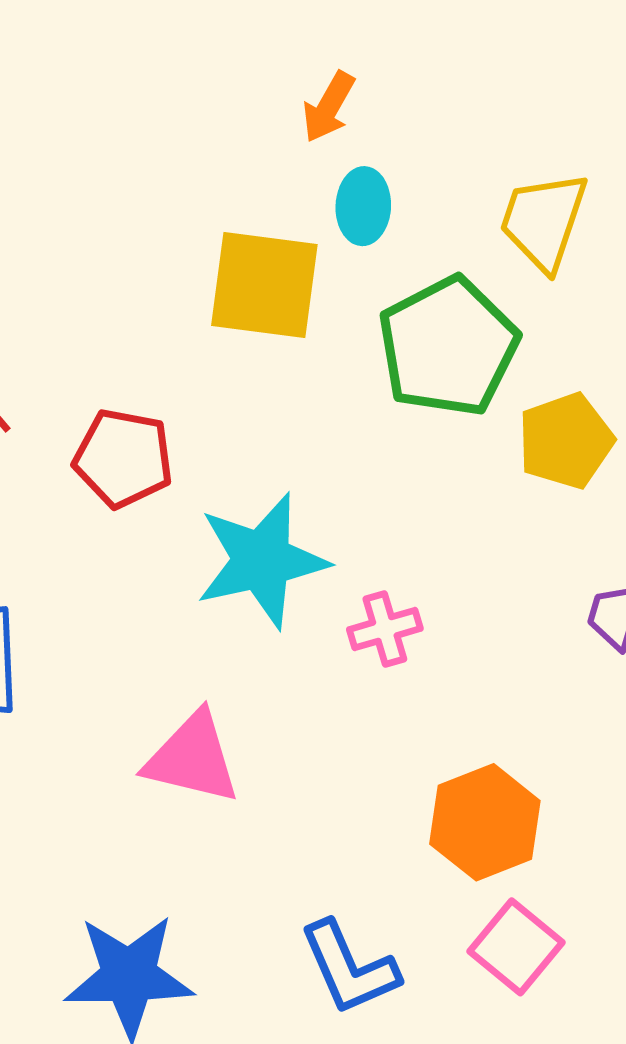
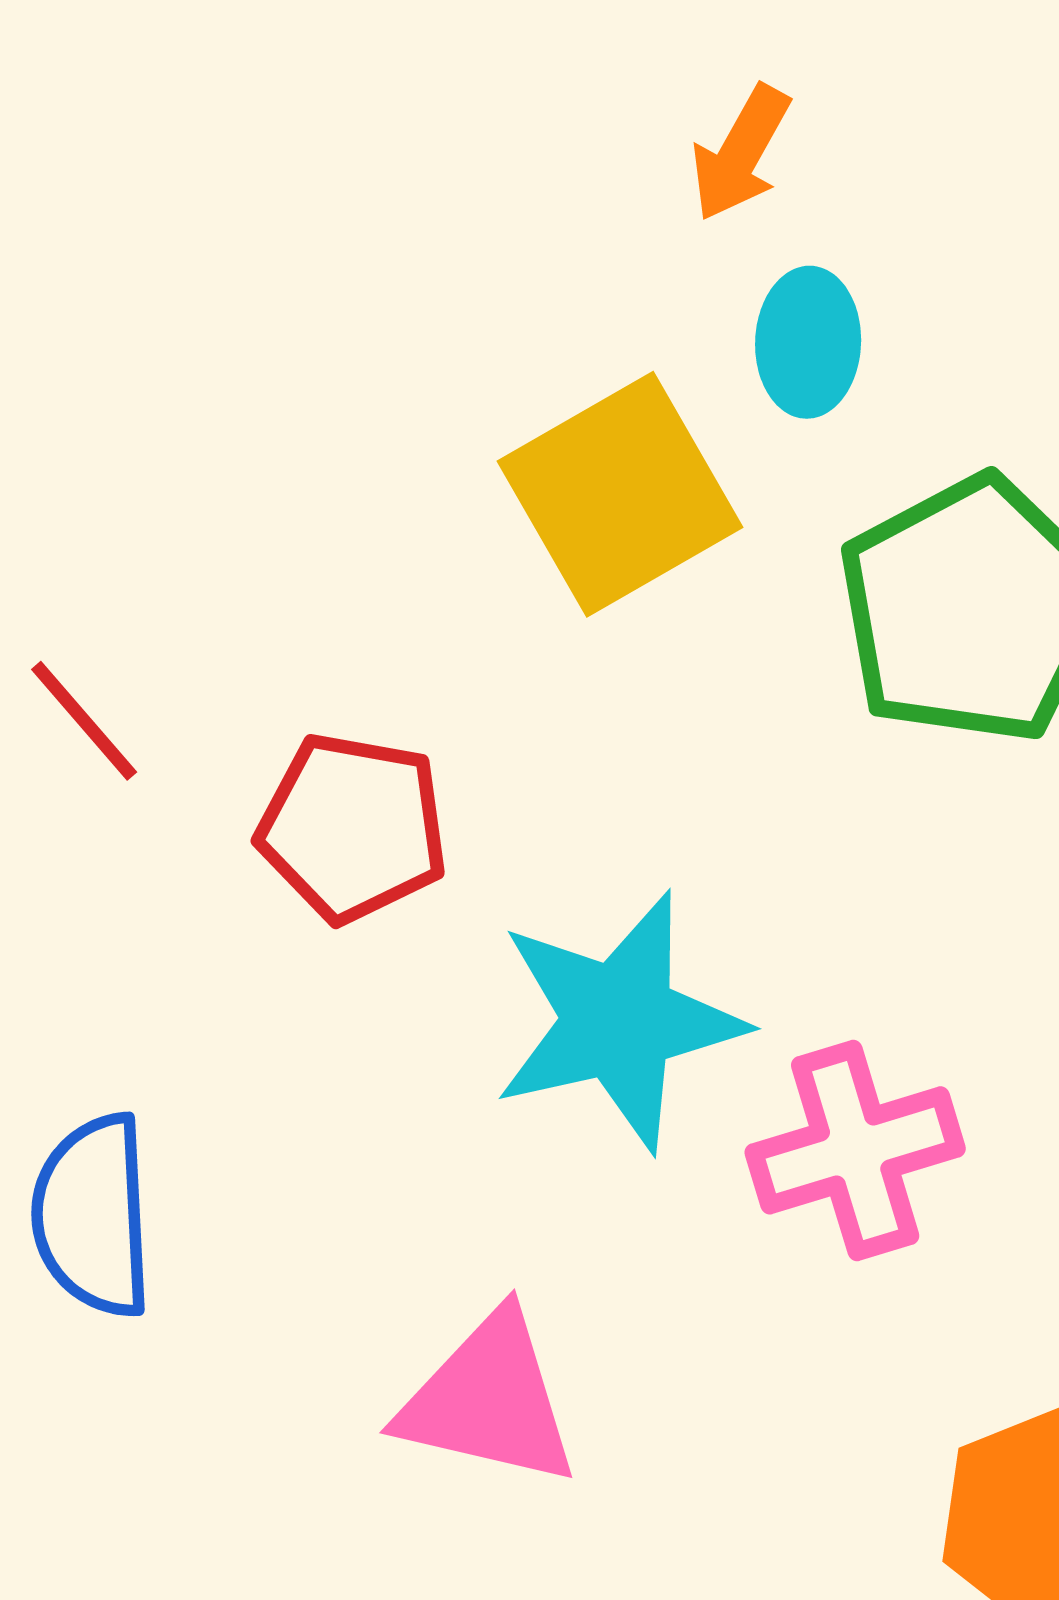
yellow square: (264, 285) -> (620, 494), turned -37
pink cross: (385, 629) -> (855, 1150), size x1.5

